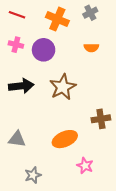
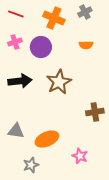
pink cross: (16, 45) -> (15, 42), turned -32
orange ellipse: (65, 139) -> (47, 139), moved

